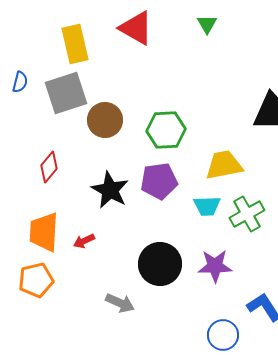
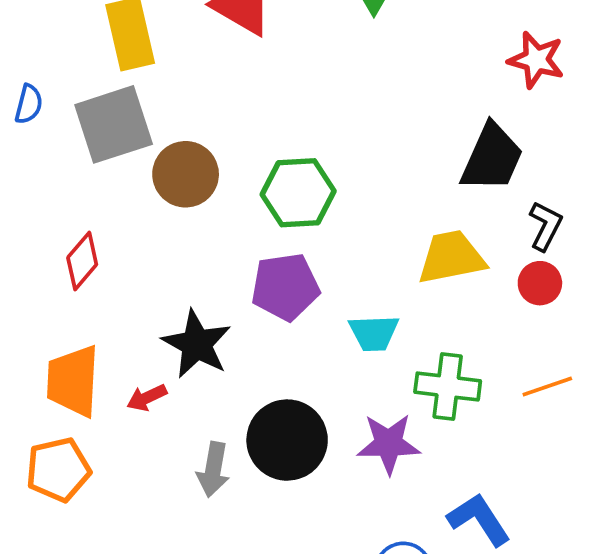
yellow trapezoid: (224, 165) -> (451, 257), moved
black star: (110, 190) -> (197, 344), moved
green cross: (247, 214) -> (448, 386), moved, turned 36
gray arrow: (120, 303) -> (213, 470), moved, turned 76

